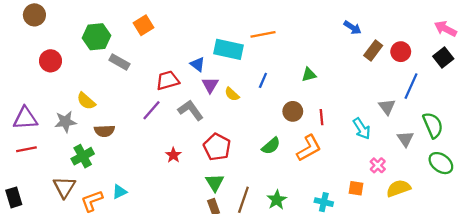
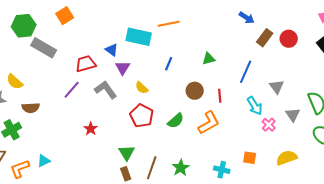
gray rectangle: (119, 62) -> (44, 48), size x1.4
blue line: (411, 86) -> (246, 72), moved
yellow semicircle: (232, 94) -> (142, 88), moved
red pentagon: (217, 147) -> (142, 116), moved
pink cross: (378, 165) -> (269, 125), moved

